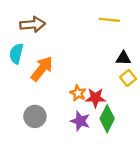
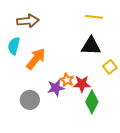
black triangle: (123, 58) -> (91, 46), moved, size x1.5
purple star: (80, 121) -> (56, 88), moved, turned -30

